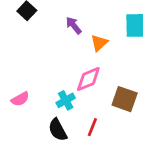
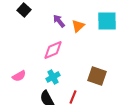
orange triangle: (99, 43) -> (78, 26), moved
pink diamond: (88, 79) -> (53, 50), moved

